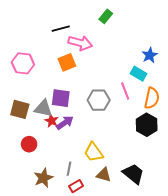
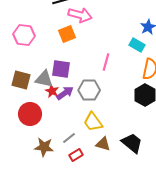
pink line: (125, 91) -> (106, 62), moved, turned 36
gray hexagon: (99, 100) -> (89, 90), moved
red circle: (29, 144) -> (30, 114), size x1.5
gray line: (69, 169) -> (69, 138), turned 40
brown star: (43, 178) -> (44, 147), turned 30

